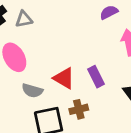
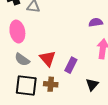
purple rectangle: (96, 77) -> (71, 65), turned 35

